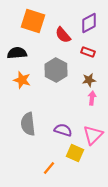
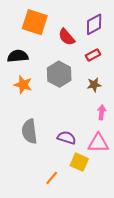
red rectangle: (88, 52) -> (93, 55), turned -48
pink arrow: (92, 98) -> (102, 112), moved
pink triangle: (93, 135) -> (98, 143), turned 45

